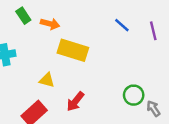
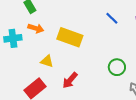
orange arrow: (50, 24) -> (36, 28), moved
green circle: (134, 95) -> (117, 67), moved

